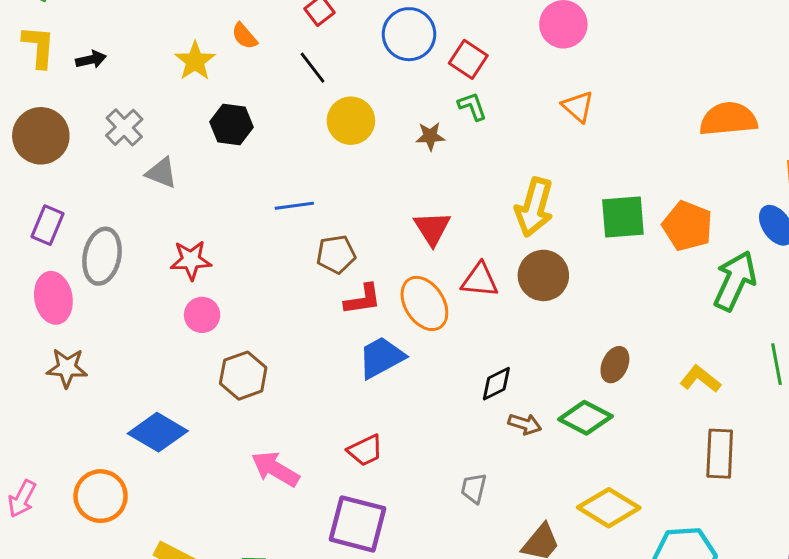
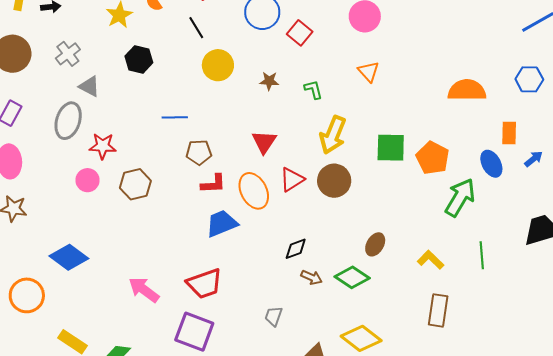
green L-shape: (472, 106) -> (313, 90), moved
gray ellipse: (102, 256) -> (68, 121), moved
red triangle: (480, 280) -> (292, 179), turned -44
pink circle: (202, 315) -> (88, 180), moved
brown hexagon: (243, 376) -> (135, 184), moved
red trapezoid: (365, 450) -> (204, 284), size x1.5

